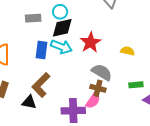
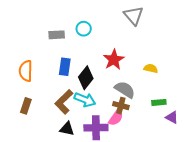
black diamond: (62, 28) -> (86, 78), moved, turned -40
cyan arrow: (61, 47) -> (85, 100), moved
black triangle: (29, 102) -> (67, 129), moved

